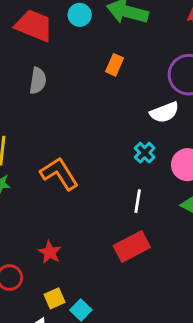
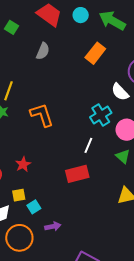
orange rectangle: (115, 65) -> (95, 53), size x1.5
white semicircle: (164, 112) -> (120, 92), turned 54
cyan cross: (145, 153) -> (101, 115), size x1.5

